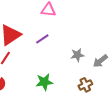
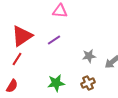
brown cross: (85, 85) -> (88, 83), moved

